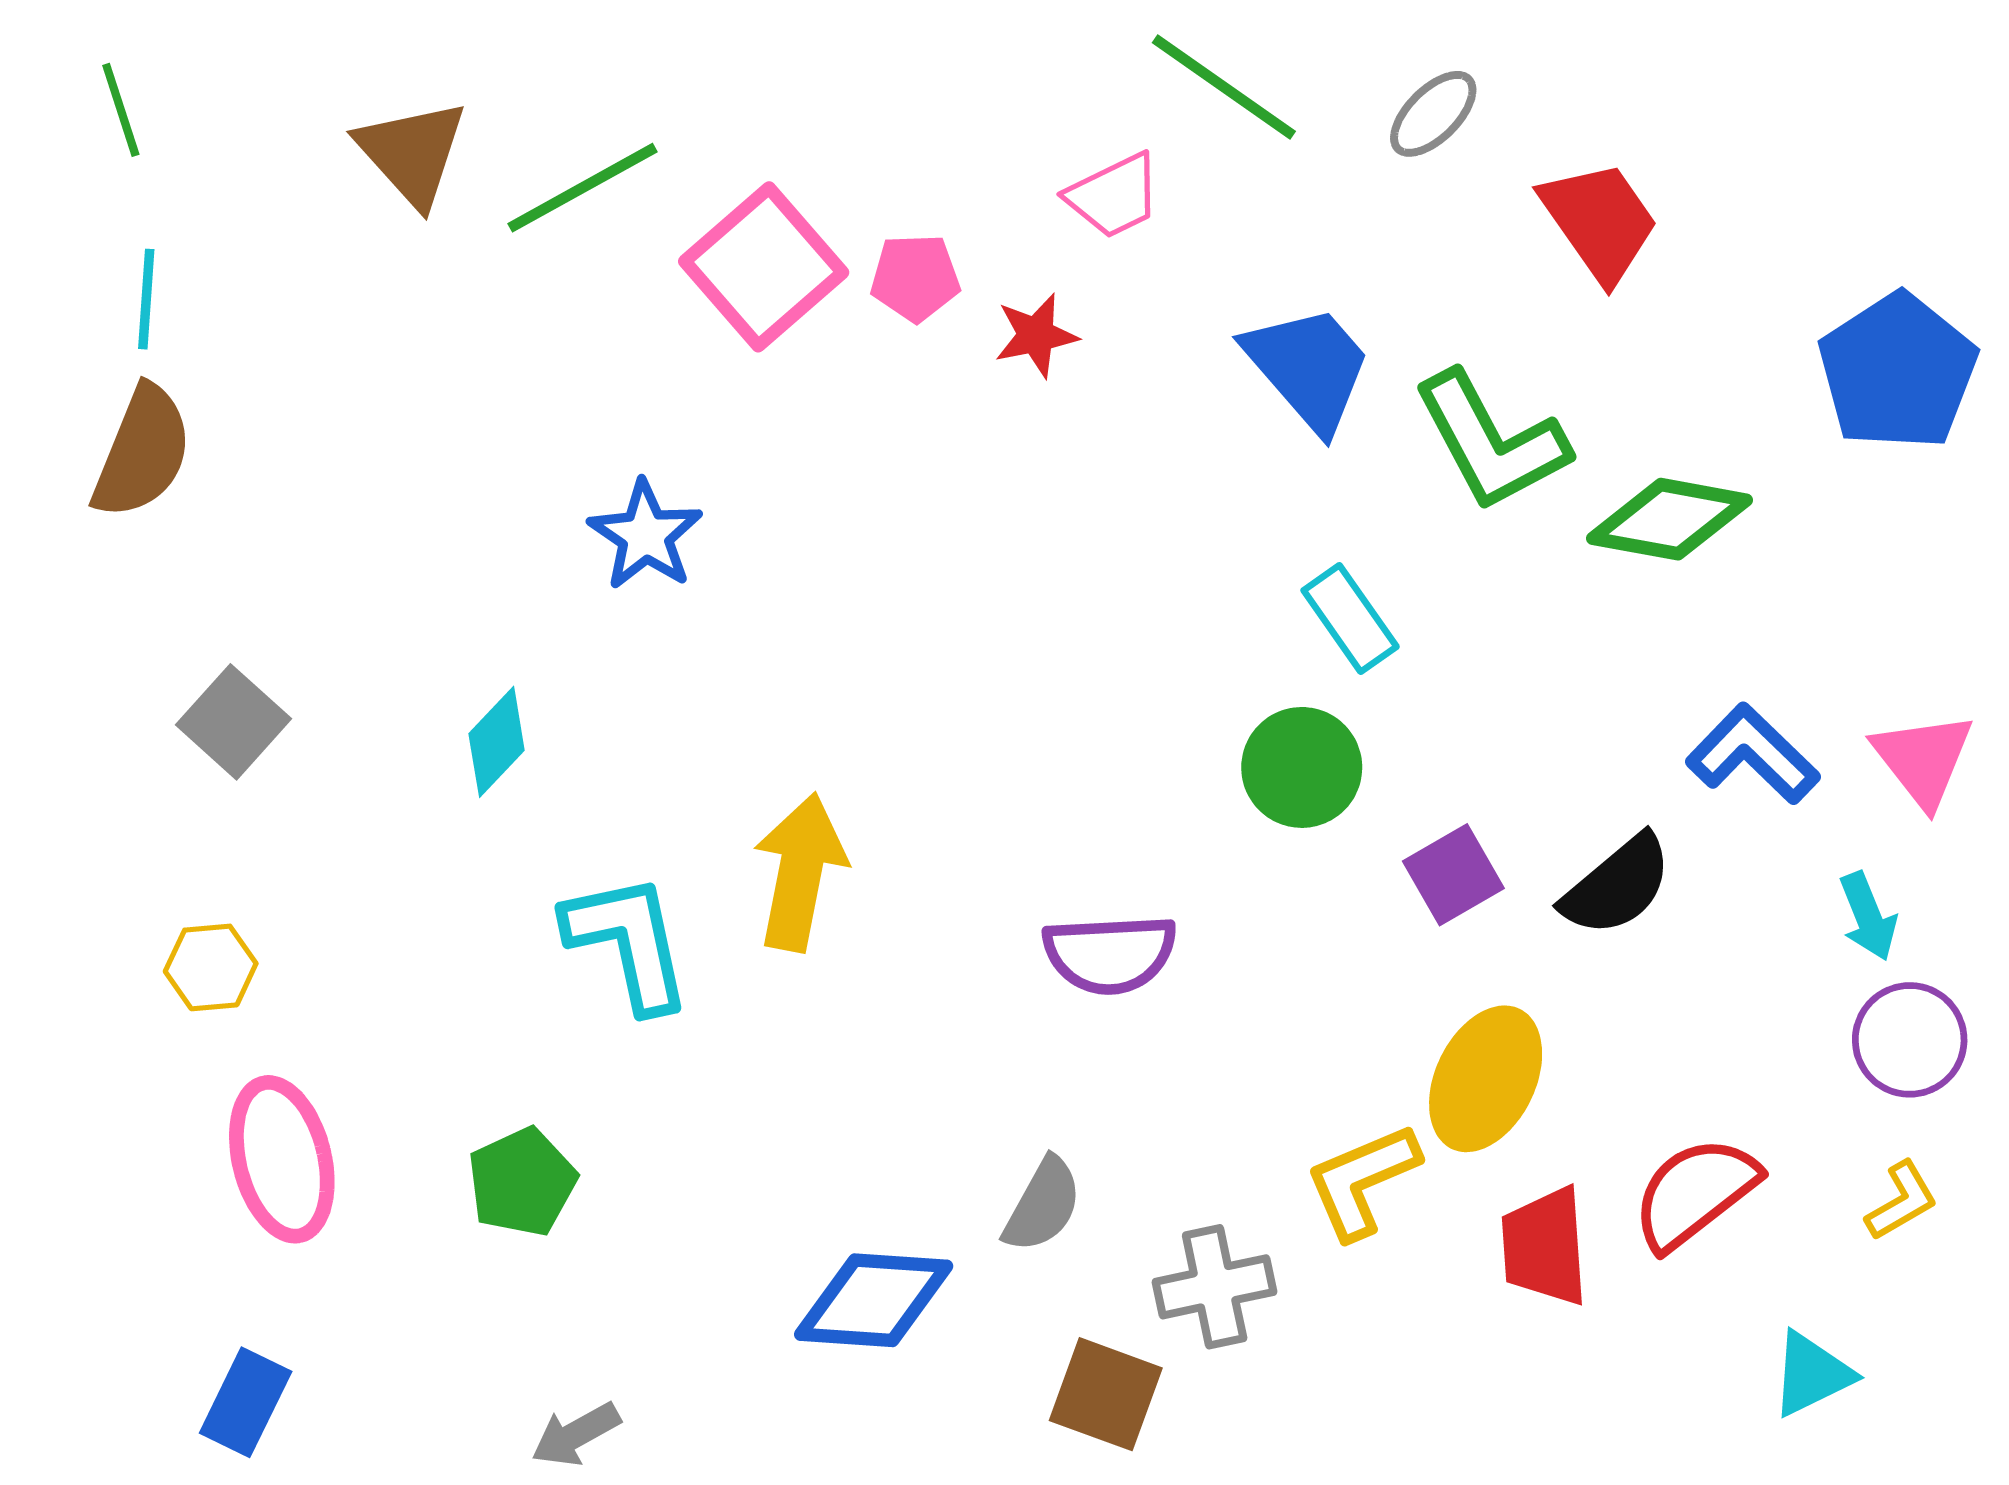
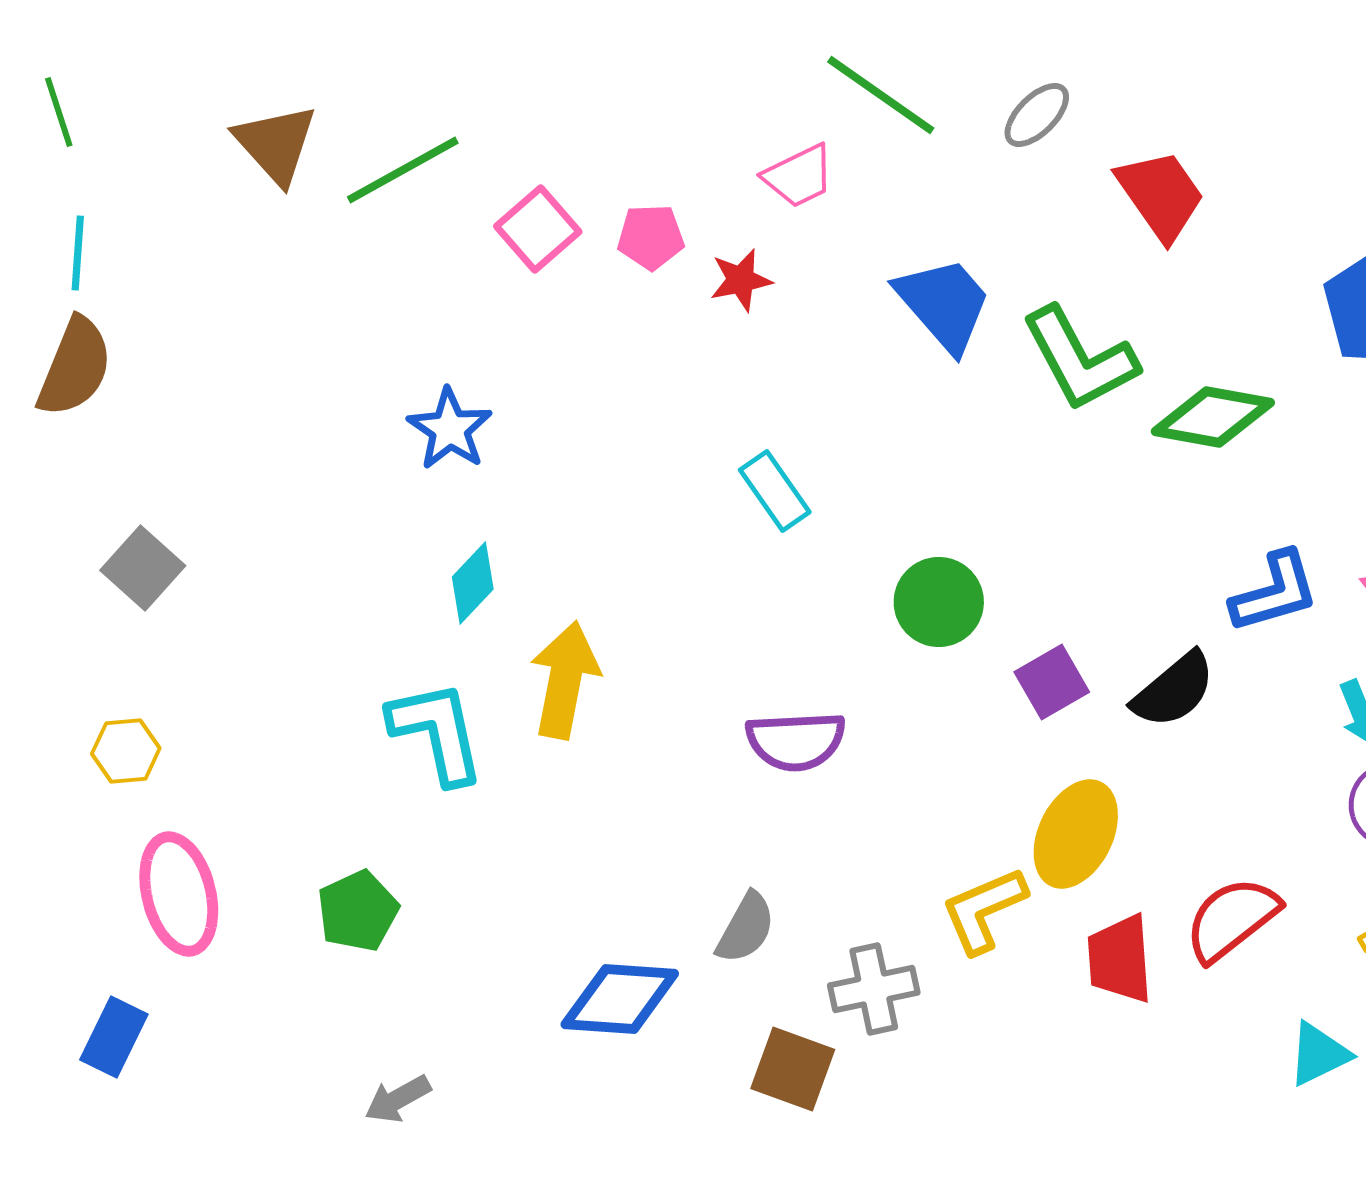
pink square: (764, 267) -> (538, 229), size x0.7
cyan rectangle: (1350, 618) -> (775, 491), moved
cyan diamond: (497, 742) -> (473, 583), moved
blue L-shape: (1753, 754) -> (1275, 592), turned 120
blue rectangle: (246, 1402) -> (114, 1037), moved

